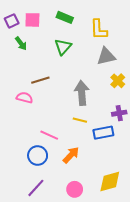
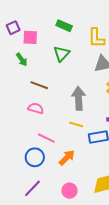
pink square: (32, 20) -> (30, 37), moved
green arrow: (21, 43) -> (22, 60), moved
brown line: (40, 80) -> (39, 85), turned 36
pink semicircle: (25, 98) -> (36, 108), moved

